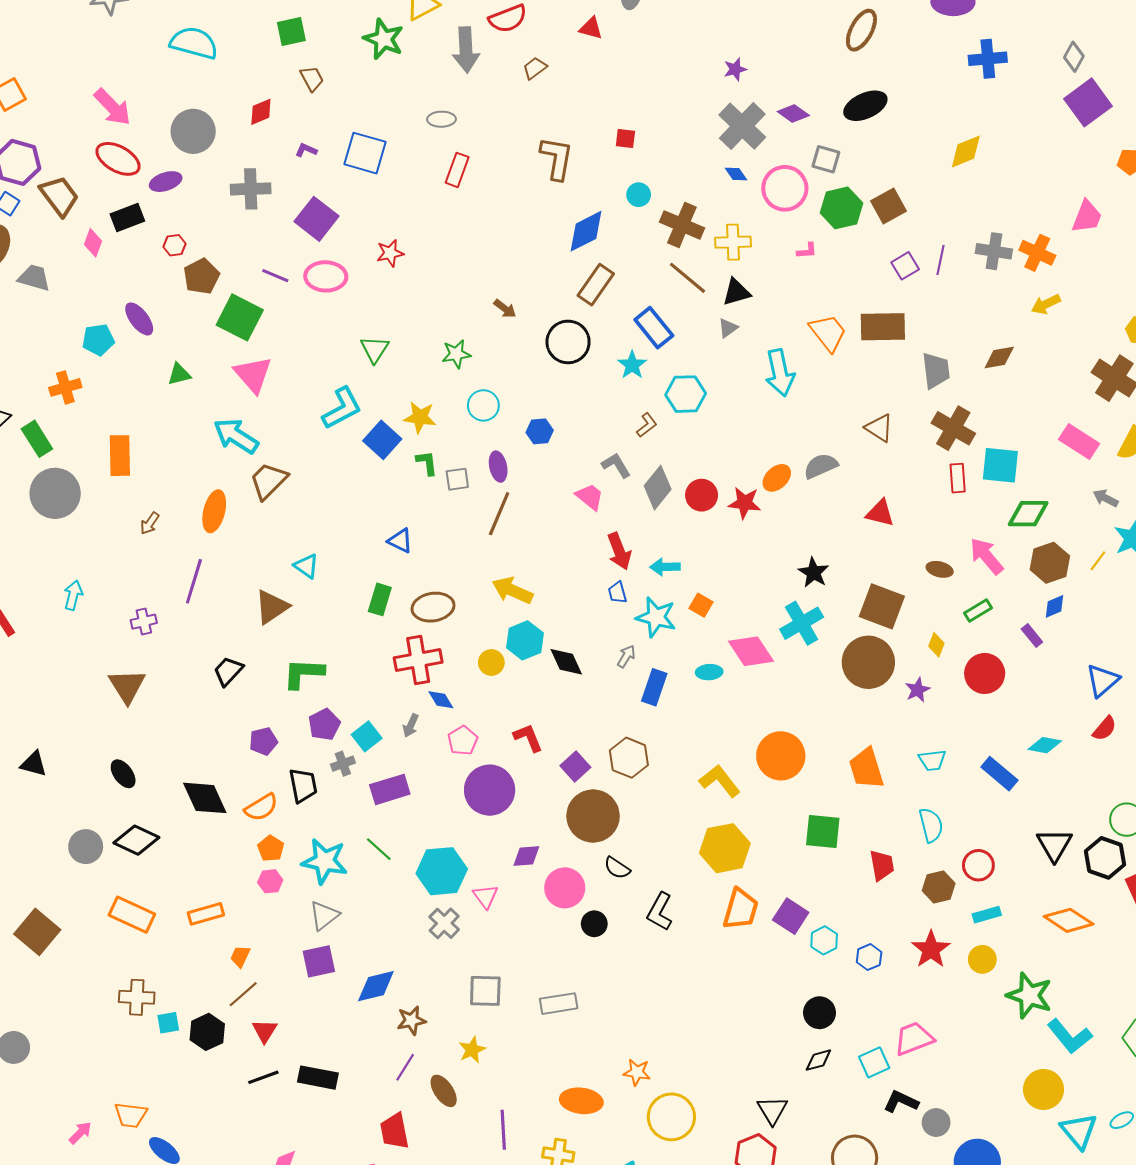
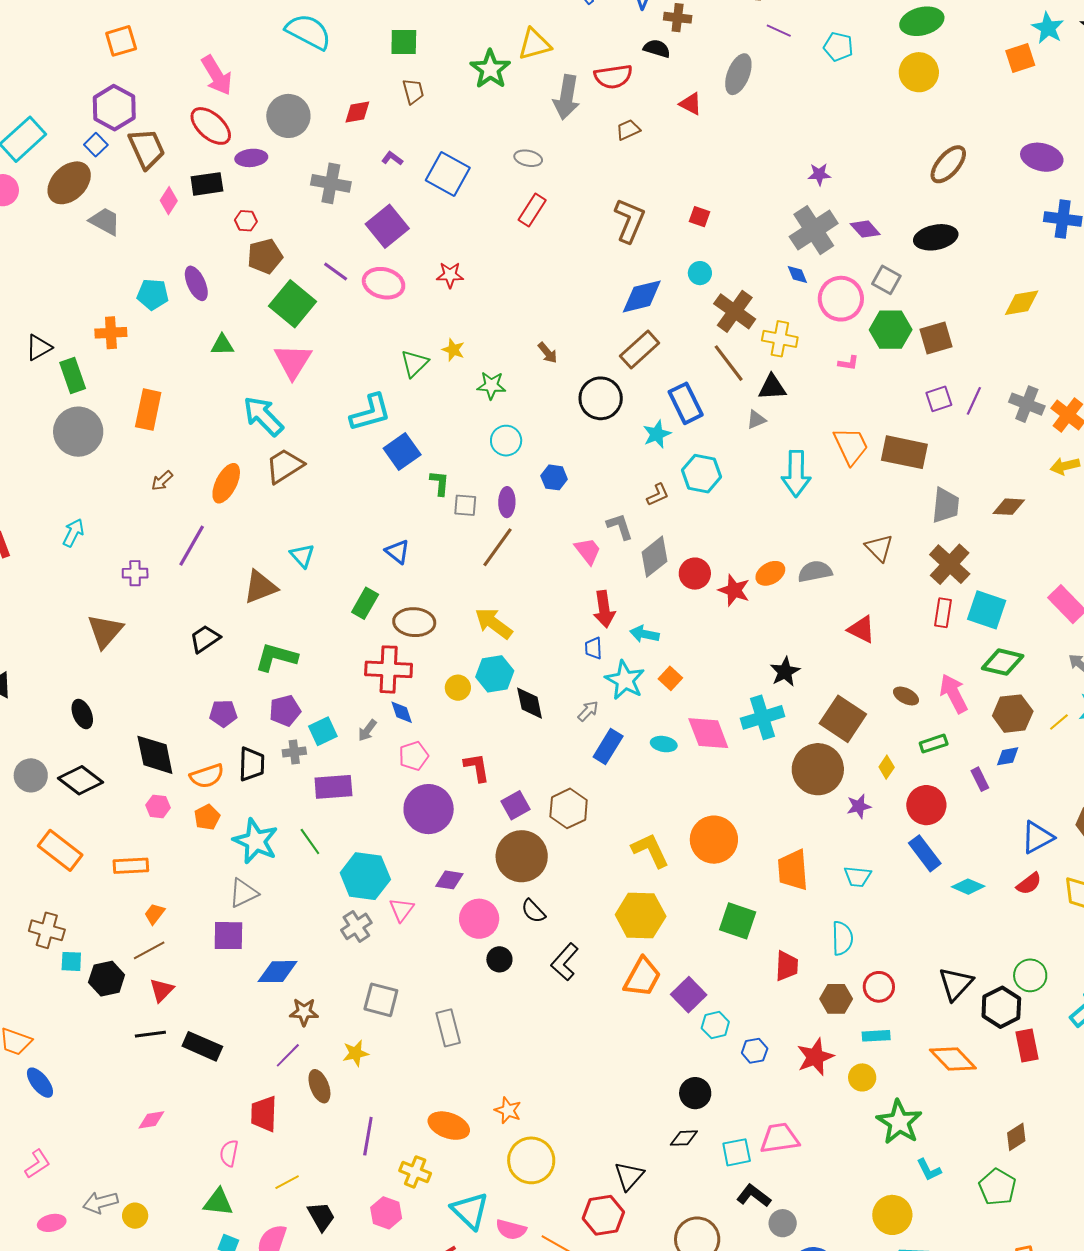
yellow star: (420, 417) -> (453, 350), moved, size x0.7
blue rectangle: (999, 774) -> (925, 853), moved
pink hexagon: (270, 881) -> (158, 806), moved
gray rectangle: (559, 1004) -> (448, 1028), turned 72
cyan L-shape: (1070, 1036) -> (929, 1170), size x0.6

